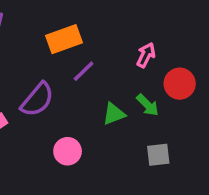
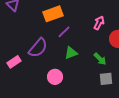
green arrow: (148, 105) -> (100, 59), moved
green triangle: (114, 114) -> (71, 53), moved

